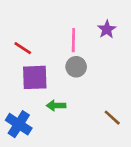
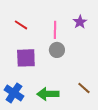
red line: (23, 48) -> (21, 25), moved
green arrow: (56, 105) -> (48, 94), moved, size x1.5

